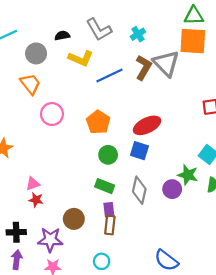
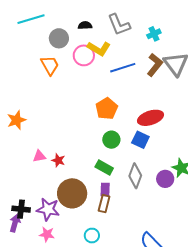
pink circle: (52, 114) -> (84, 55), moved
red star: (36, 200) -> (58, 160), moved
brown circle: (74, 219) -> (72, 193), size x1.5
black cross: (16, 232) -> (21, 209), moved

